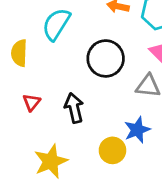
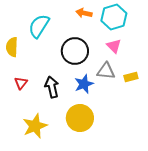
blue star: (137, 130) -> (84, 84), moved
yellow circle: (112, 150) -> (80, 118), size x1.4

